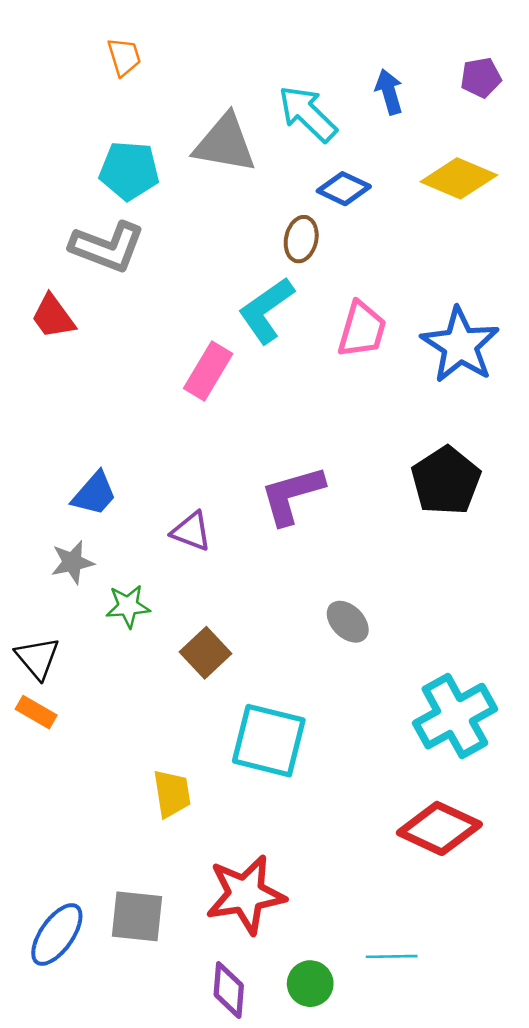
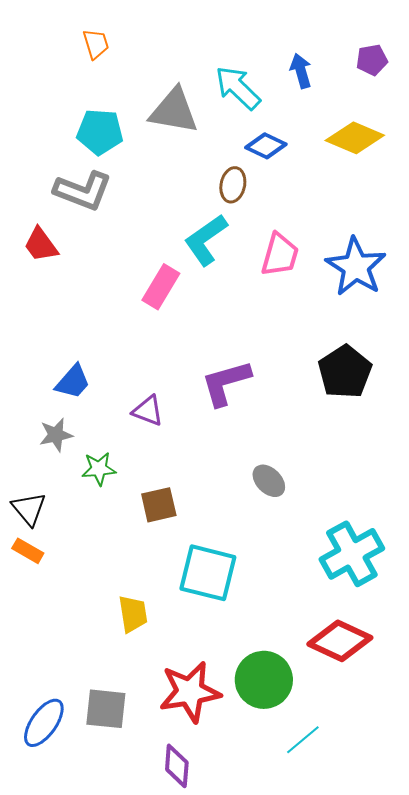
brown square: (206, 653) -> (159, 505), turned 30
cyan line: (392, 956) -> (303, 740), turned -39
green circle: (310, 984) -> (264, 680), moved, size x1.6

